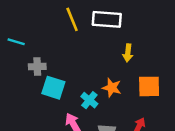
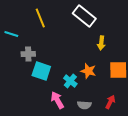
yellow line: (72, 19) -> (40, 18), moved
white rectangle: (107, 19) -> (84, 16), turned 35

